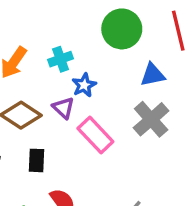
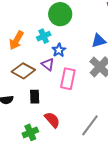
green circle: (122, 29) -> (60, 14), moved
pink rectangle: (95, 135) -> (68, 79), turned 60

